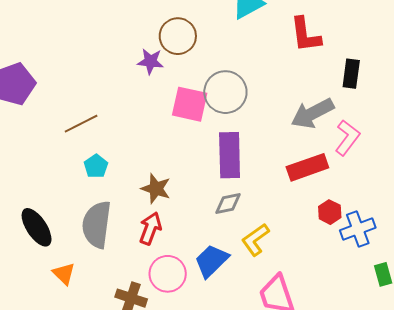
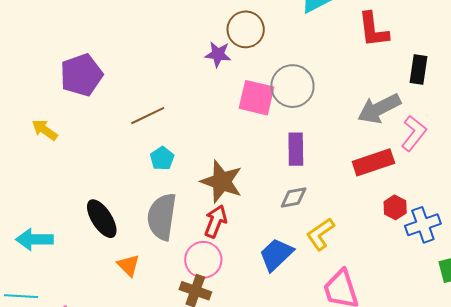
purple rectangle: (230, 155) -> (296, 149), size x0.7
brown star: (156, 189) -> (222, 182), size x1.4
pink circle: (168, 274) -> (203, 260), moved

